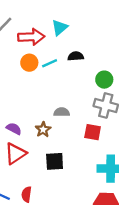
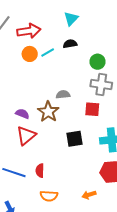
cyan triangle: (60, 28) -> (71, 19), moved
brown star: (43, 130) -> (48, 112), size x1.5
black square: (55, 161) -> (74, 139), moved

